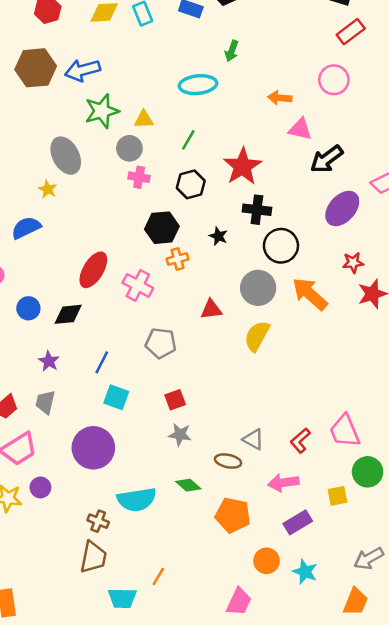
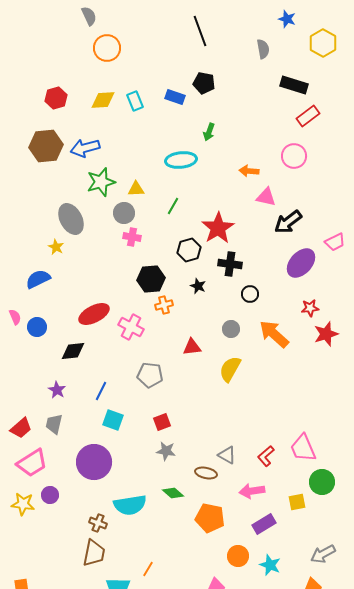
black hexagon: (191, 184) -> (189, 250), moved
black circle: (281, 246) -> (250, 294), size x0.6
red ellipse: (93, 270) -> (94, 314), turned 32
gray circle: (258, 288) -> (231, 329), size x0.6
blue circle: (28, 308) -> (37, 327), moved

